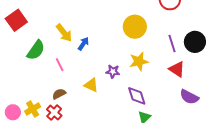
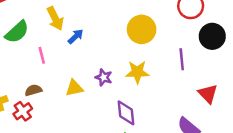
black circle: (195, 42) -> (212, 36), moved
red triangle: (177, 69) -> (208, 94), moved
yellow triangle: (91, 85) -> (74, 88), turned -49

